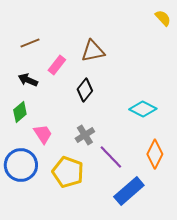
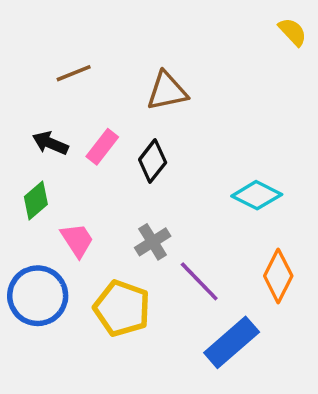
brown line: (30, 43) -> (74, 73), moved
pink rectangle: (57, 65) -> (102, 147), moved

